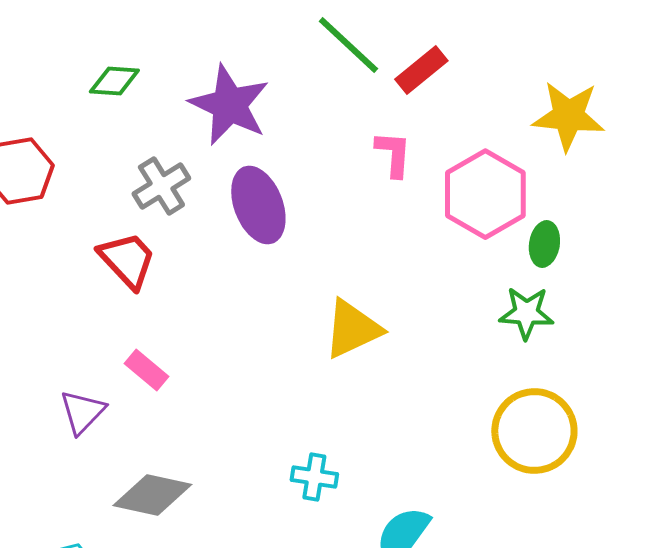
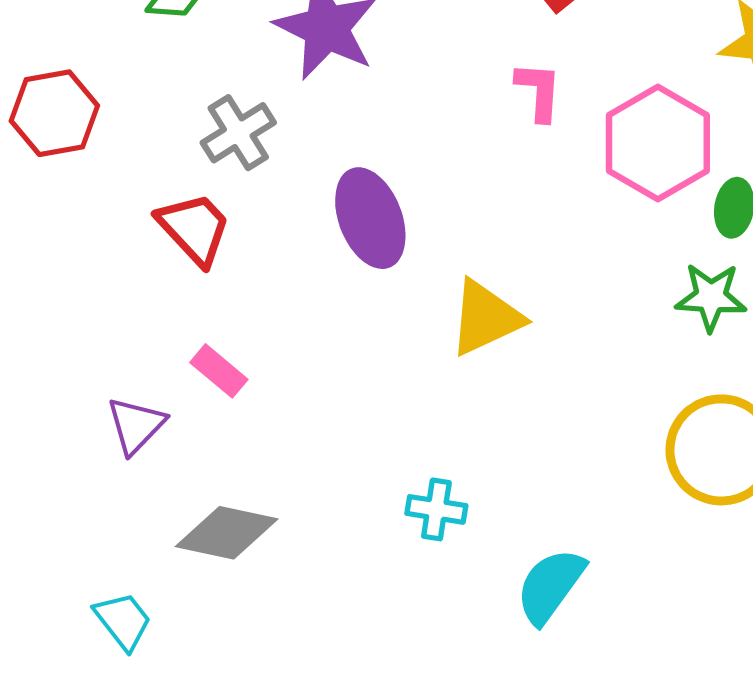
purple ellipse: (258, 205) -> (370, 218), moved

